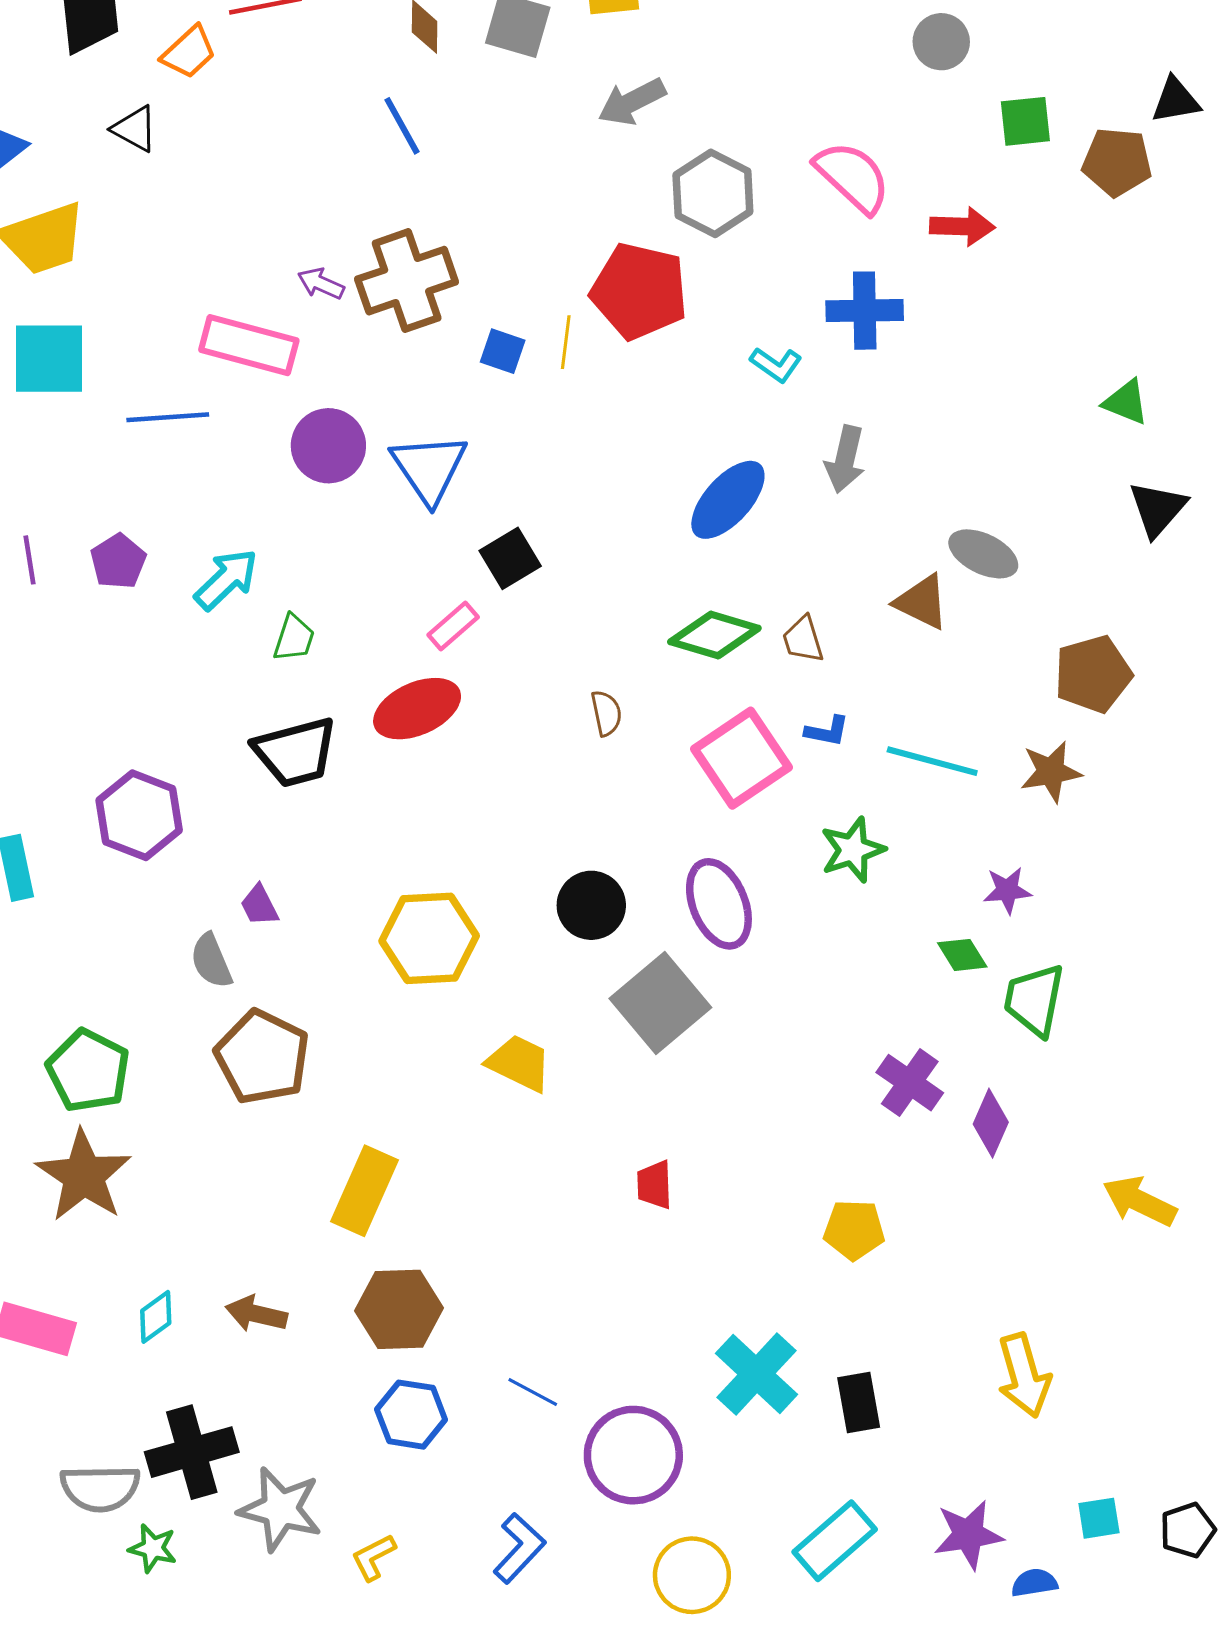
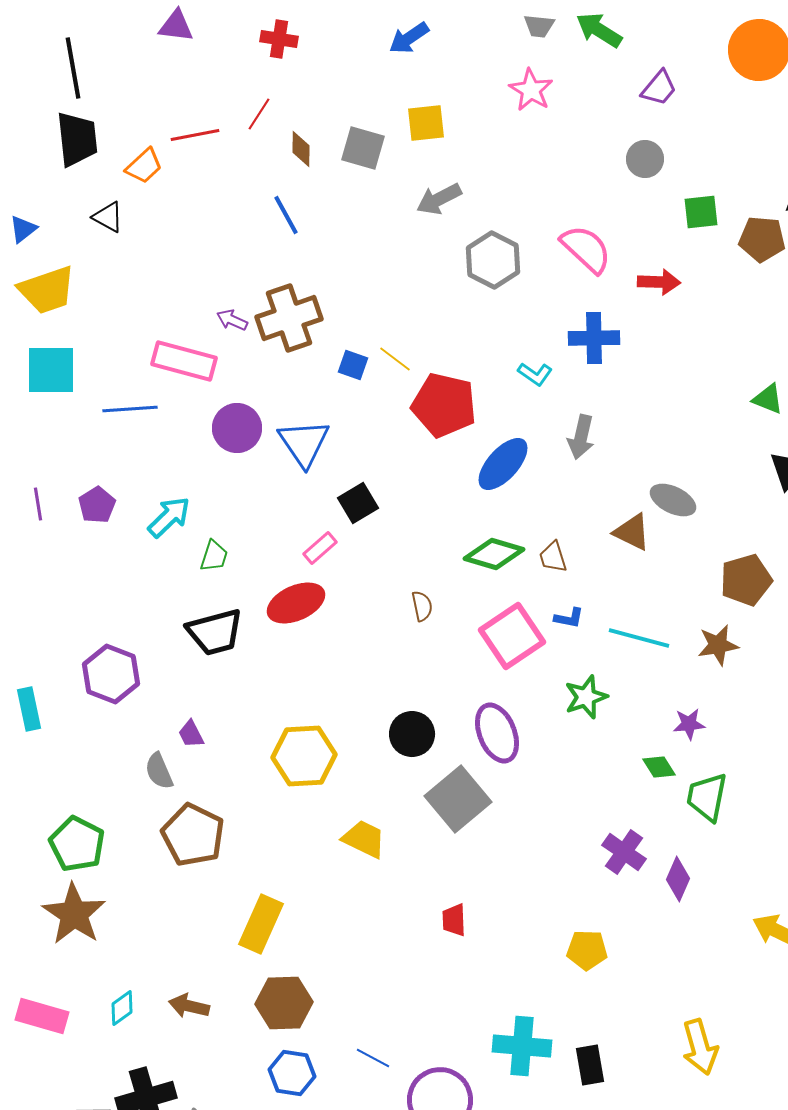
red pentagon: (639, 291) -> (444, 405), moved
yellow line: (566, 342) -> (395, 359), turned -60
cyan cross: (757, 1374) -> (522, 1046), turned -38

